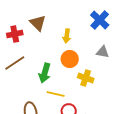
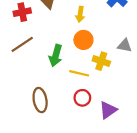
gray triangle: (103, 52) -> (125, 46), moved
yellow line: (56, 94) -> (79, 73), moved

